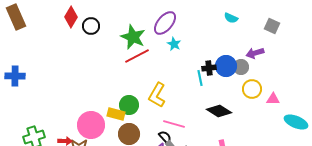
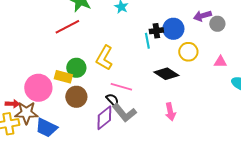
red line: (137, 56) -> (67, 27), moved
gray circle: (241, 67) -> (217, 24), moved
yellow circle: (252, 89) -> (188, 52), moved

